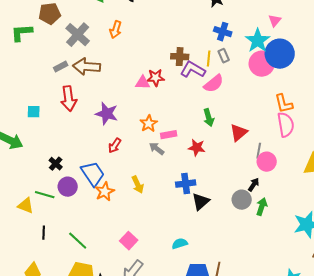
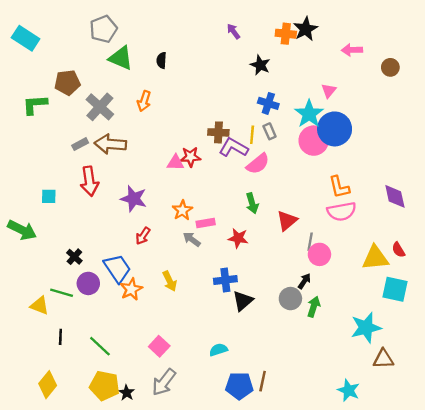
pink semicircle: (286, 125) -> (342, 211), turned 90

